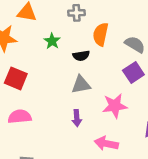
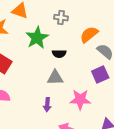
orange semicircle: (101, 34) -> (89, 35), moved, turned 30
green star: (52, 41) -> (37, 38), size x1.6

